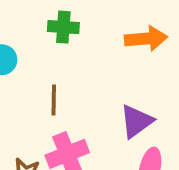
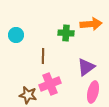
green cross: (63, 27) -> (66, 33), moved

